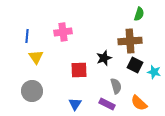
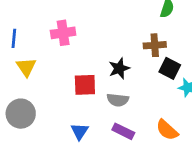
brown cross: (130, 41) -> (155, 45), size x0.7
black square: (135, 65) -> (170, 68), moved
gray semicircle: (116, 86) -> (118, 100), moved, turned 112

